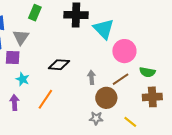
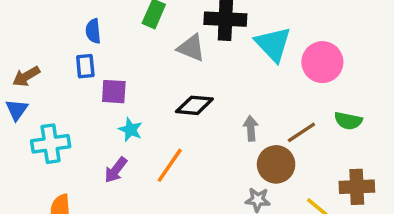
gray triangle: (21, 37) -> (191, 48), moved, turned -42
pink circle: (124, 51) -> (322, 62), moved
brown cross: (152, 97) -> (357, 187), moved
purple arrow: (14, 102) -> (116, 170), turned -140

